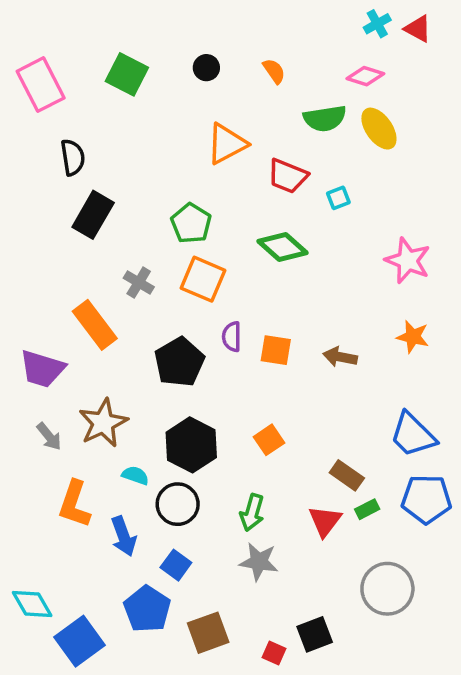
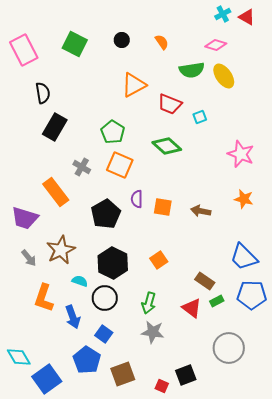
red triangle: (325, 521) -> (192, 308), turned -30

